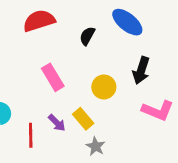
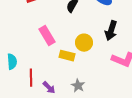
yellow rectangle: (83, 119) -> (67, 56), moved, turned -35
purple arrow: (57, 123) -> (49, 88), moved

